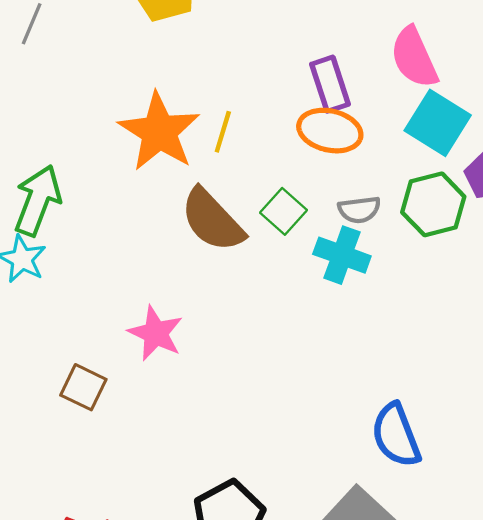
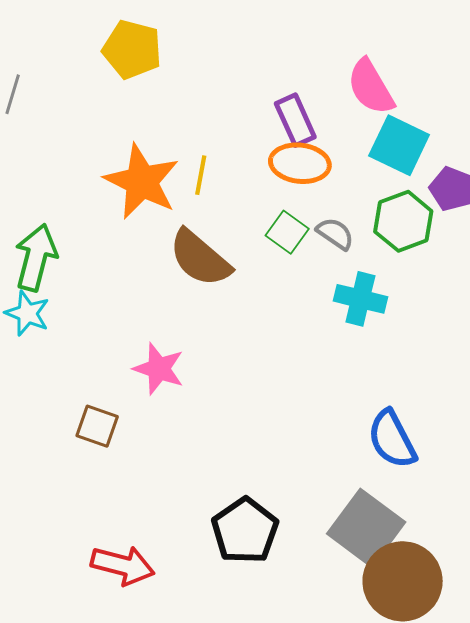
gray semicircle: (359, 210) -> (335, 234), turned -132
green square: (283, 211) -> (287, 232), moved
cyan cross: (342, 255) -> (360, 299), moved

